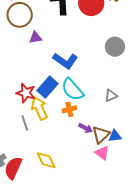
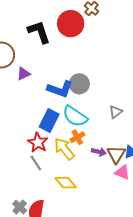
gray circle: (115, 47) -> (79, 84), moved
red star: (26, 93) -> (38, 143), moved, turned 30
yellow arrow: (39, 108) -> (64, 149), moved
yellow diamond: (46, 160) -> (66, 183), moved

